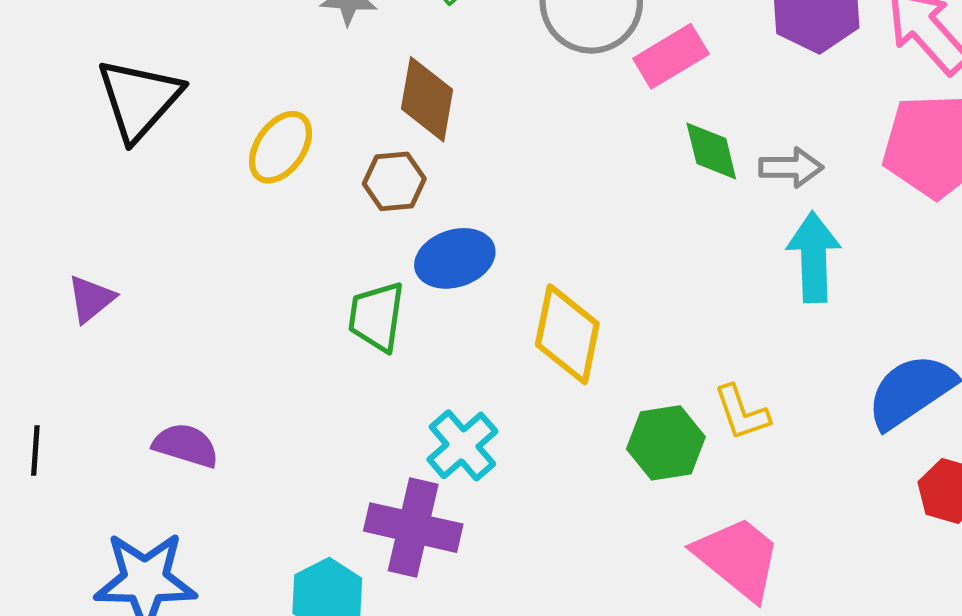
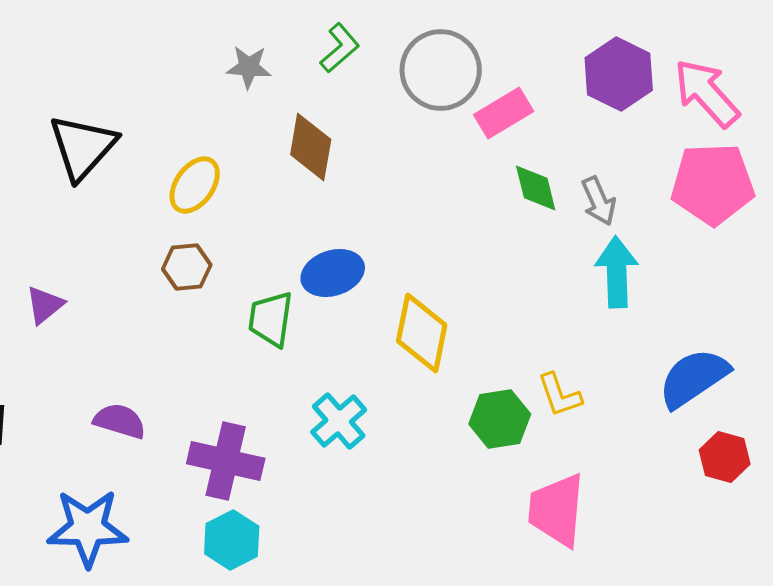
gray arrow: (791, 167) -> (599, 201), turned 66
brown hexagon: (394, 181) -> (187, 267), moved
purple cross: (413, 528) -> (226, 461), moved
pink trapezoid: (738, 558) -> (557, 510), turned -124

